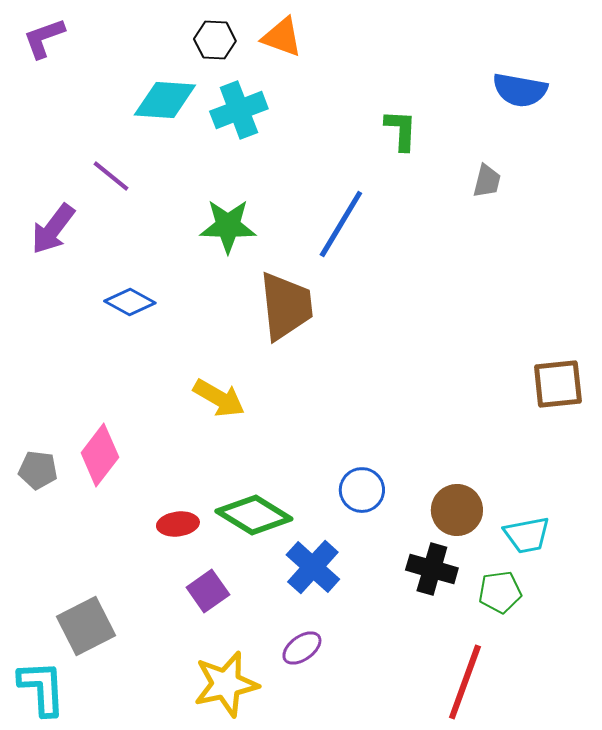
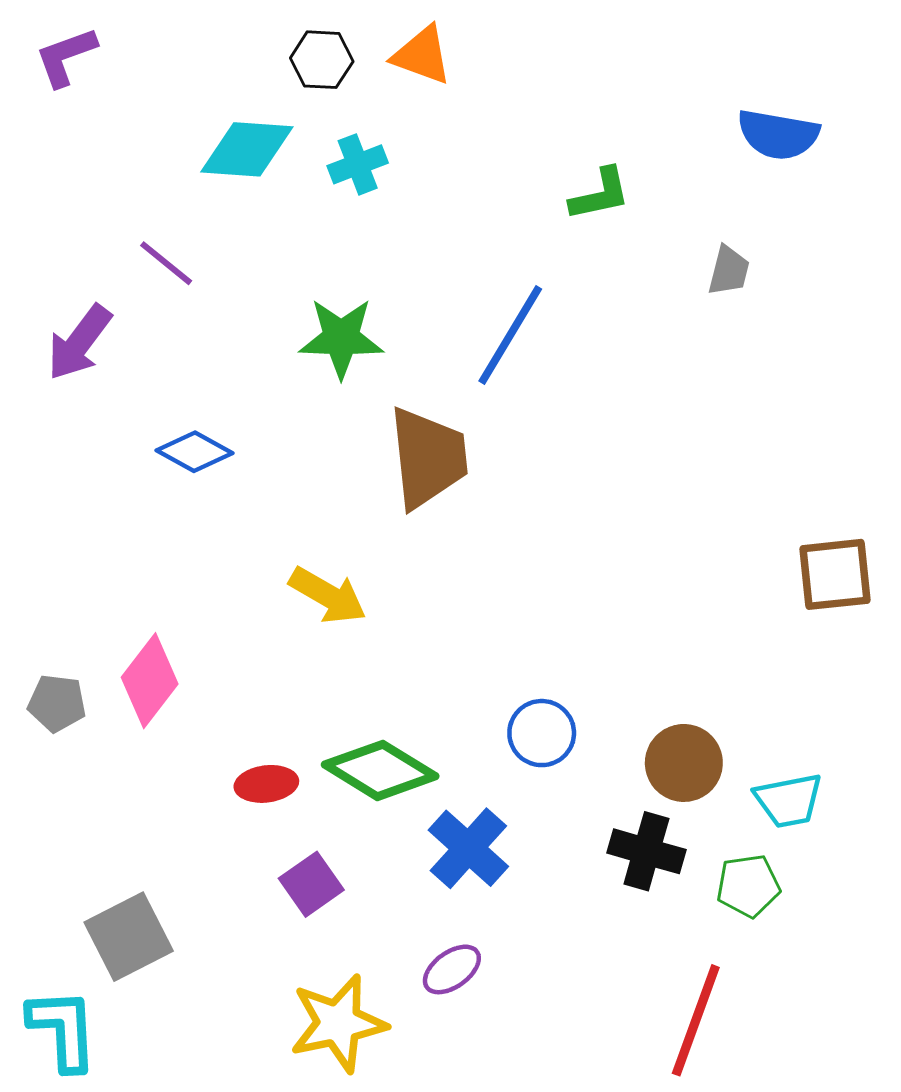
cyan cross: (239, 110) -> (358, 164), size x0.7
green L-shape: (401, 130) -> (600, 194), turned 75

